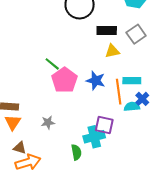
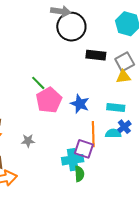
yellow triangle: (112, 51) -> (123, 77), moved
orange line: (119, 92) -> (93, 134), moved
green semicircle: (76, 152) -> (79, 174), moved

